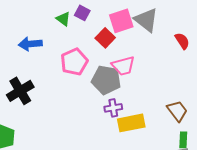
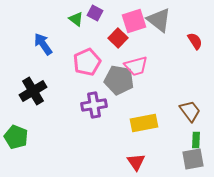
blue arrow: (30, 44) -> (43, 44), turned 60
purple cross: (113, 108) -> (94, 105), moved, size x1.4

